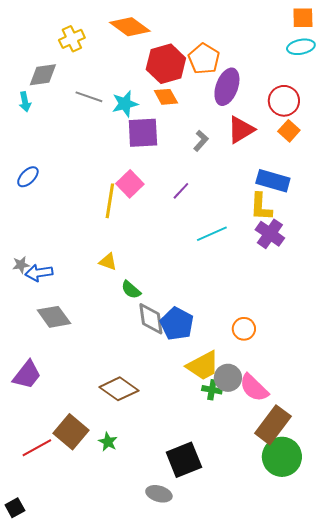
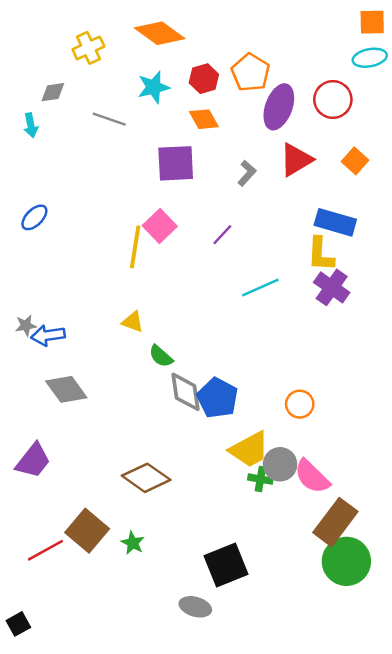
red hexagon: (166, 64) -> (204, 79), size x0.6
gray diamond: (43, 75) -> (53, 92), size x0.7
red circle: (284, 101) -> (333, 99), moved
cyan star: (125, 104) -> (154, 87), moved

